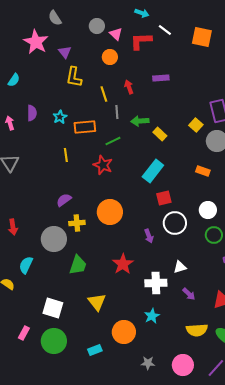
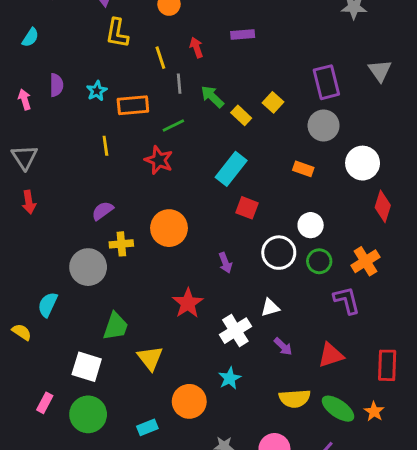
green arrow: (140, 121) -> (212, 97), turned 48
yellow square: (196, 125) -> (273, 102), moved
red square: (164, 198) -> (247, 208), turned 35
white circle: (175, 223) -> (279, 253), moved
red arrow: (13, 227) -> (29, 202), moved
green trapezoid: (78, 265) -> (116, 326), moved
white cross: (156, 283) -> (235, 331), turned -30

